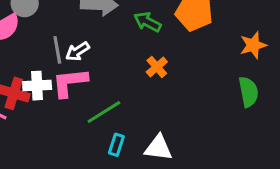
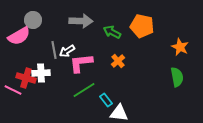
orange star: (253, 45) -> (180, 47), turned -30
pink L-shape: (70, 82) -> (81, 63), moved
cyan rectangle: (116, 145) -> (106, 100), moved, turned -56

